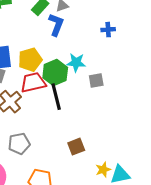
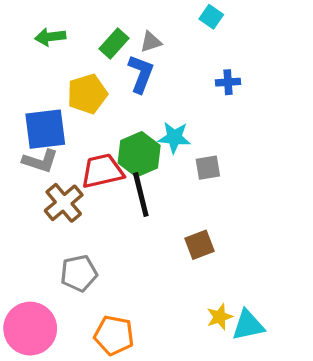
yellow pentagon: (30, 60) -> (87, 94), moved
brown square: (76, 147) -> (199, 245), moved

